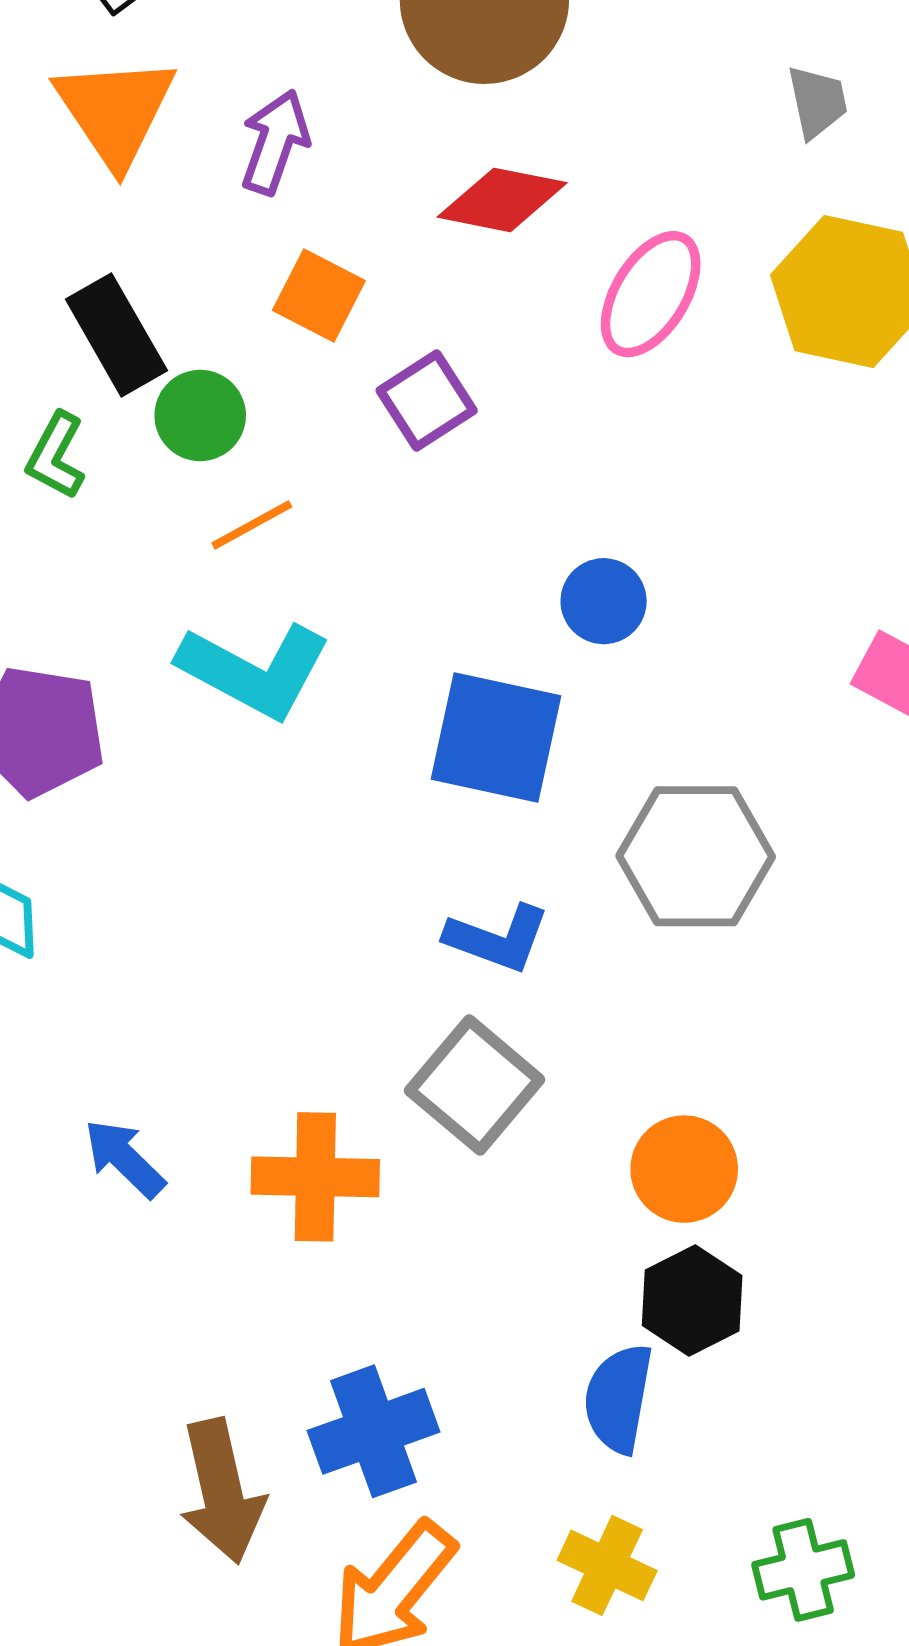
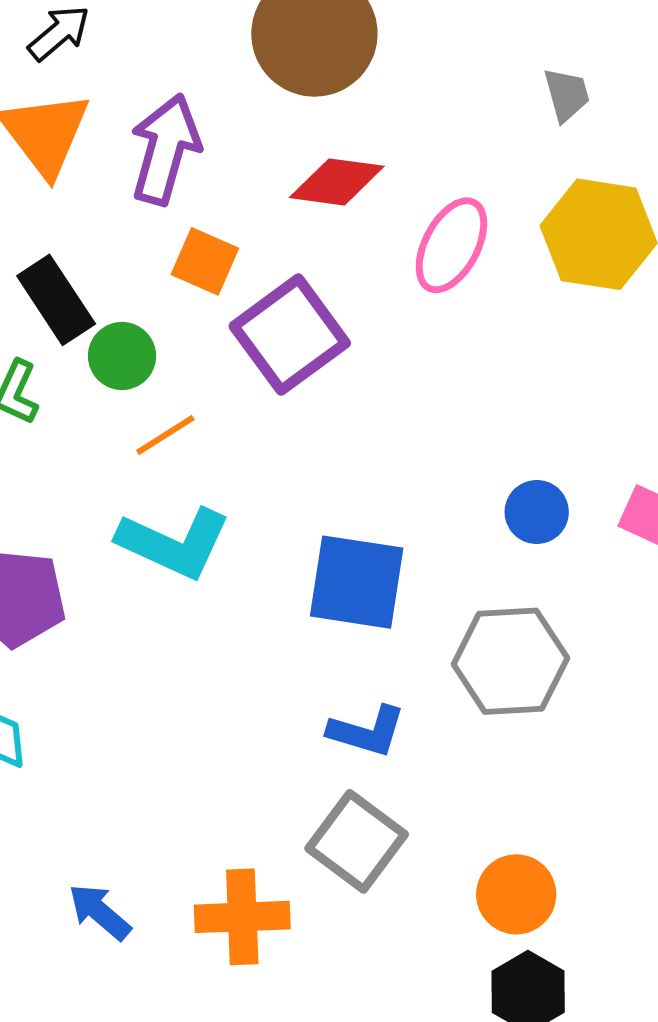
purple arrow: (275, 142) -> (165, 149), size x1.4
purple square: (427, 401) -> (290, 335), size x1.6
blue circle: (604, 601) -> (537, 512), moved

